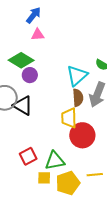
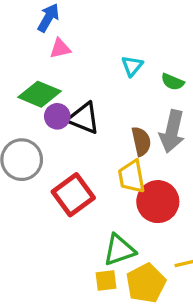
cyan triangle: (77, 76) -> (132, 66), moved, size x0.6
black triangle: (23, 106) -> (84, 118), moved
red square: (28, 156) -> (73, 195), moved, size x1.4

